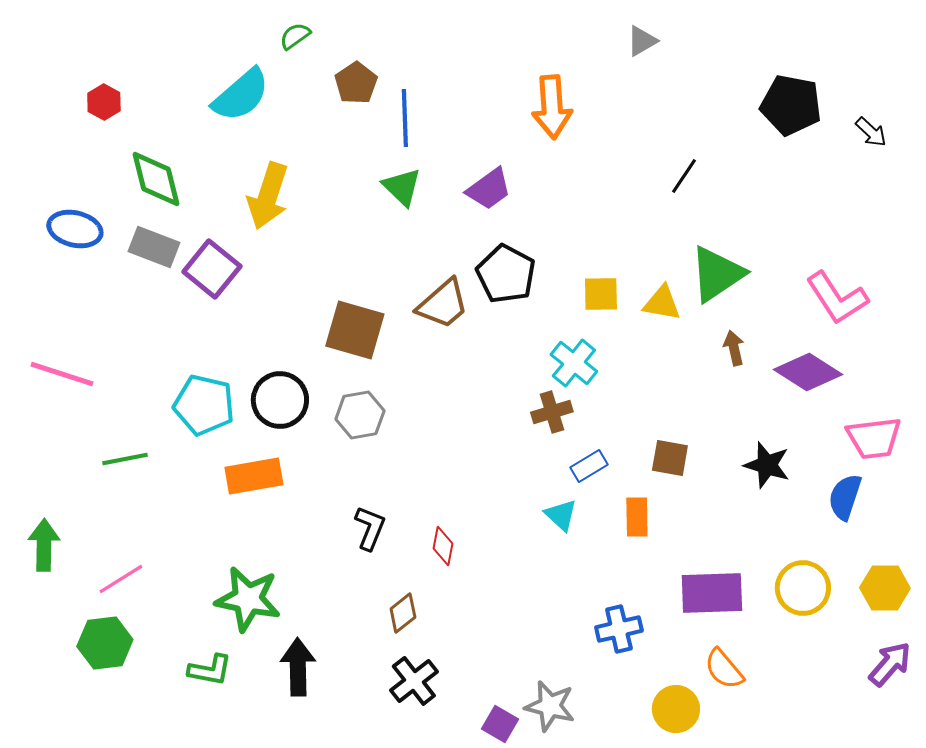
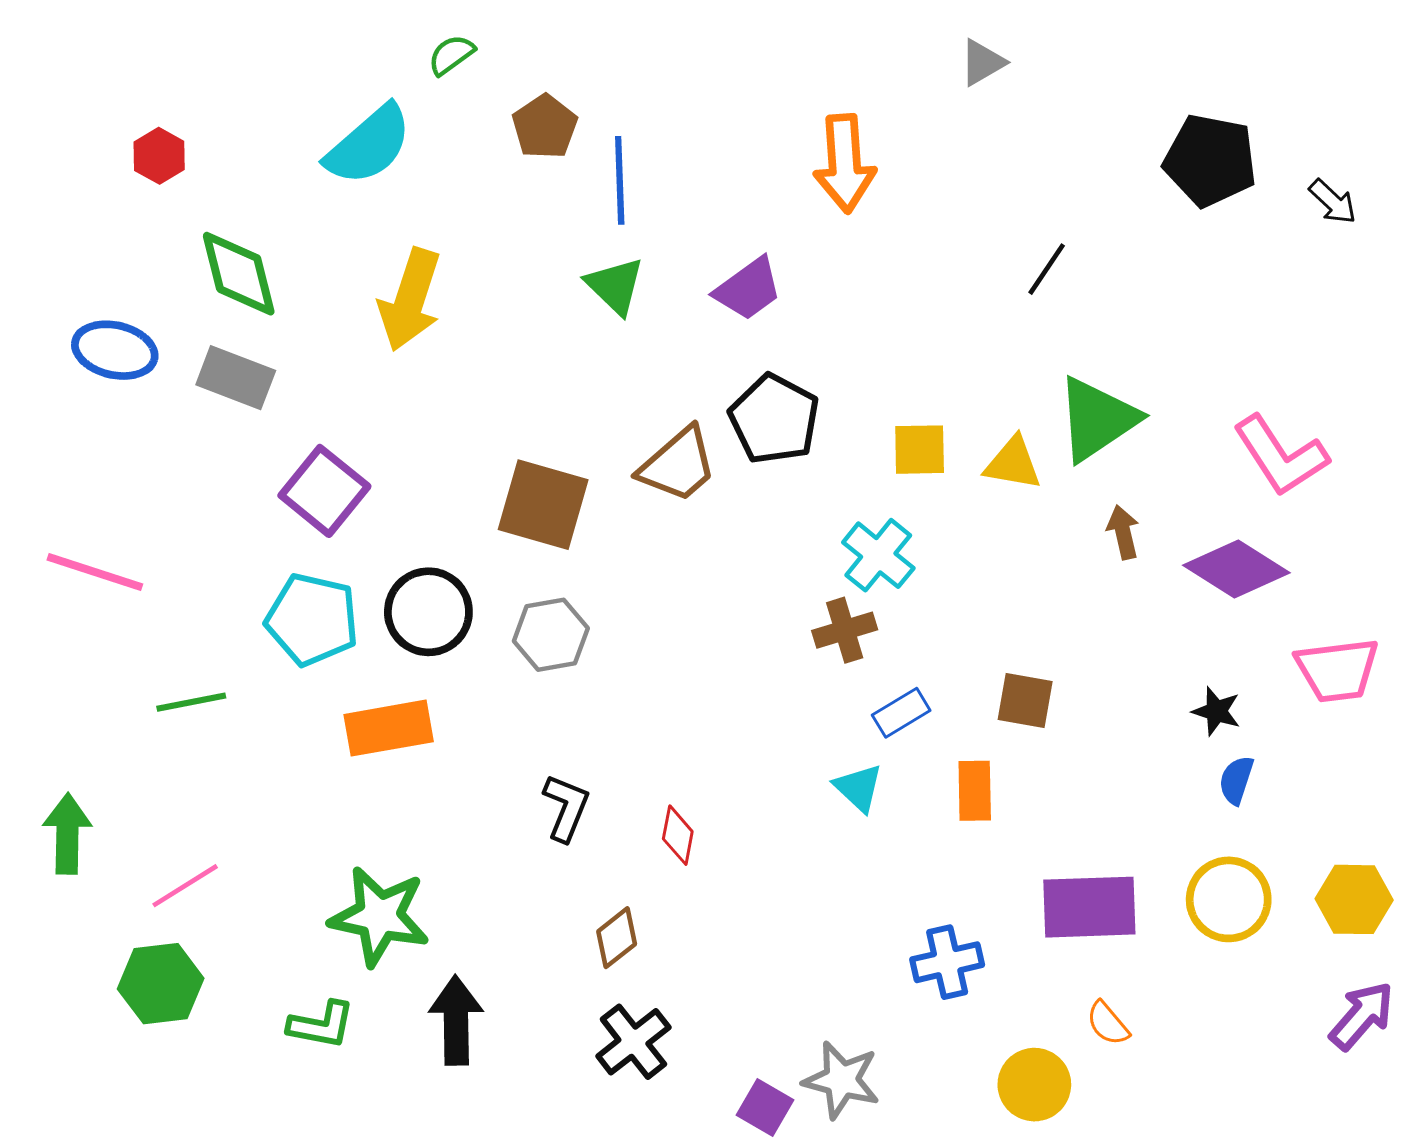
purple square: (212, 269) -> (324, 491), moved
black star: (767, 465) -> (1216, 711), moved, size x0.7
blue semicircle: (845, 497) -> (1236, 780), moved, size x0.7
orange semicircle: (724, 669) -> (1108, 1023), size x0.7

